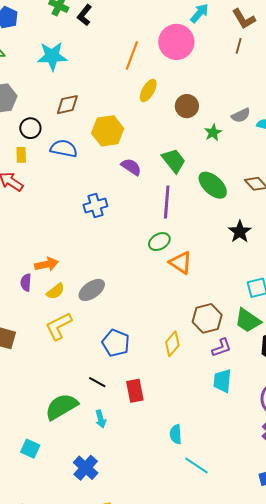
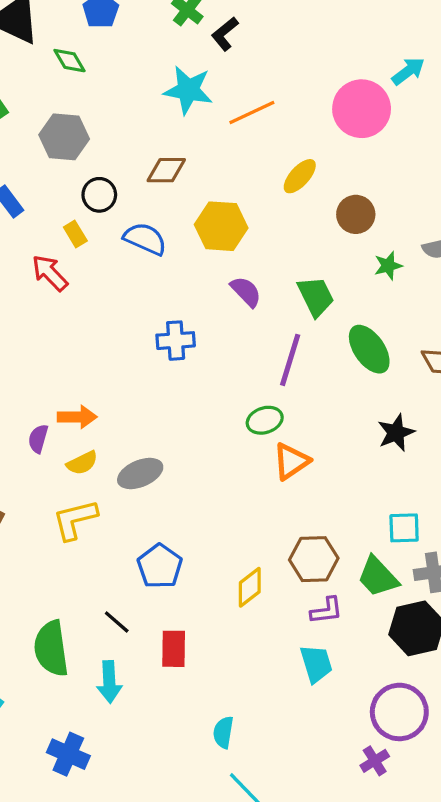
cyan star: (52, 56) -> (188, 90), moved
orange line: (132, 56) -> (252, 112), moved, turned 32
yellow rectangle: (21, 155) -> (75, 234), turned -42
orange triangle: (181, 263) -> (291, 461), turned 40
cyan trapezoid: (222, 381) -> (316, 664), turned 145
green semicircle: (61, 407) -> (51, 648), turned -80
cyan arrow: (101, 419) -> (109, 682), size x1.4
blue cross: (86, 468) -> (68, 754), turned -30

